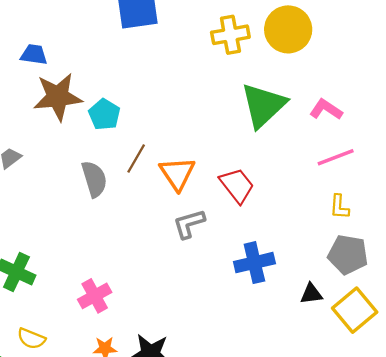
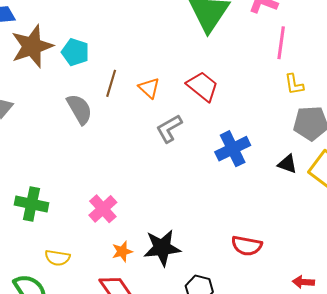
pink line: (336, 157) -> (281, 43), turned -48
orange triangle: (177, 173) -> (149, 88), size x0.7
black triangle: (311, 294) -> (287, 164), turned 40

